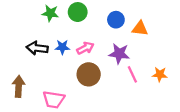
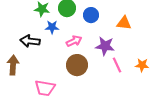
blue circle: (116, 20) -> (91, 15), moved
blue star: (62, 47) -> (52, 27), moved
brown arrow: (19, 86) -> (13, 65), moved

